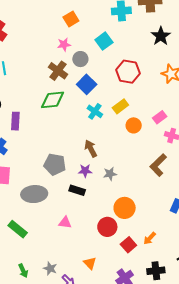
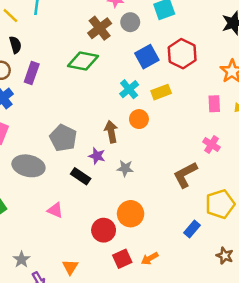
blue square: (87, 84) -> (147, 57), moved
pink rectangle: (160, 117) -> (214, 104), moved, turned -72
orange circle: (134, 125) -> (139, 119), moved

